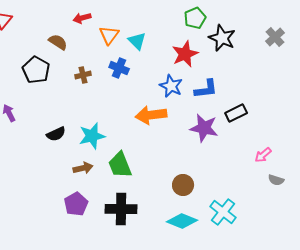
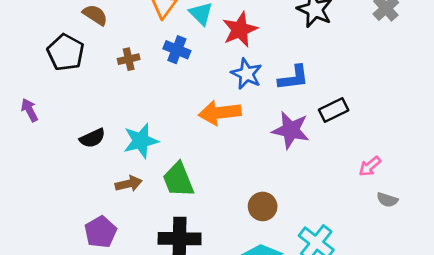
red star: (185, 54) -> (240, 30), moved
purple pentagon: (76, 204) -> (100, 232), moved

